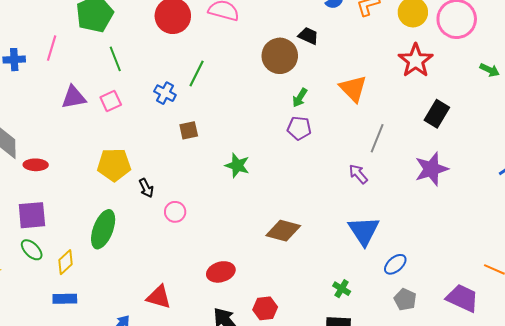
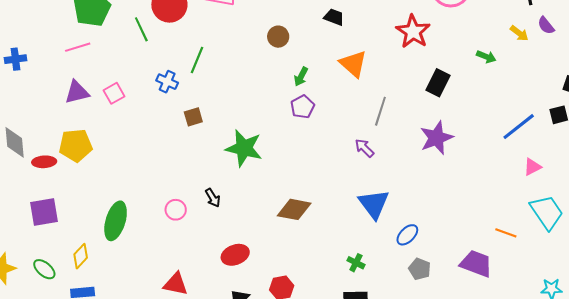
black trapezoid: (308, 36) -> (334, 17), moved
pink line: (52, 48) -> (78, 47), moved, turned 60
brown circle: (280, 56) -> (278, 37), size x0.6
green line: (115, 59) -> (141, 29), moved
green arrow: (490, 70) -> (486, 57), moved
purple pentagon: (299, 128) -> (303, 107), turned -30
yellow pentagon: (114, 165) -> (76, 145), moved
green star: (237, 165) -> (244, 148), size x1.5
black arrow: (146, 188) -> (213, 198), moved
pink circle: (175, 212) -> (176, 210), moved
green ellipse: (32, 250) -> (44, 269), moved

